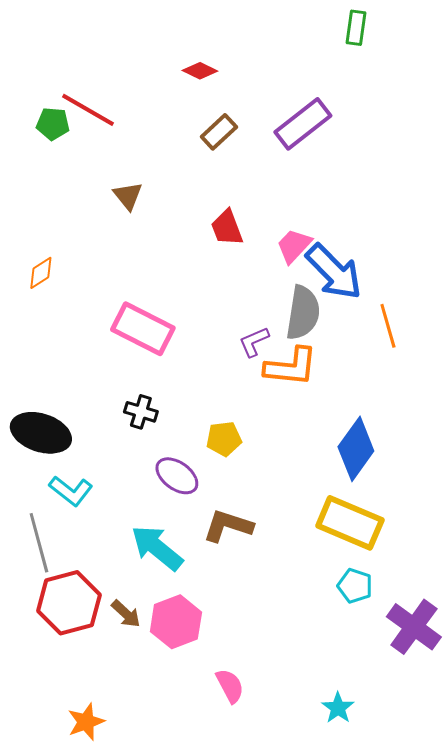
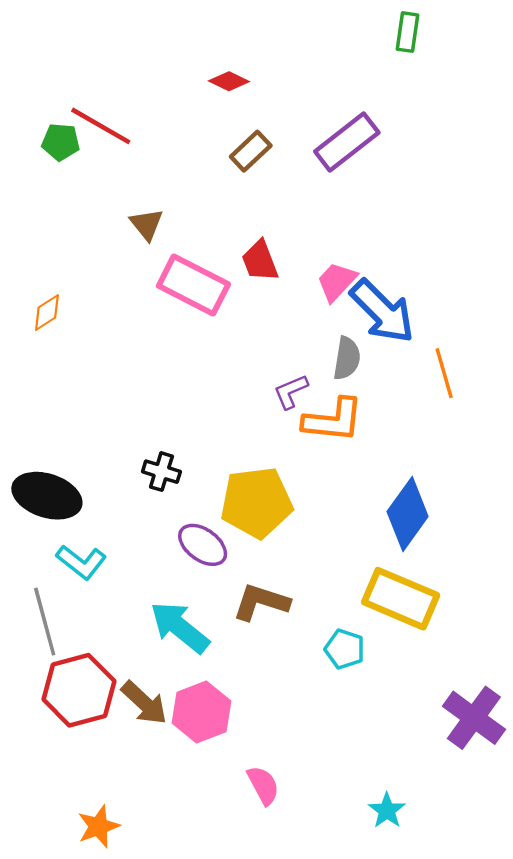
gray semicircle: (303, 313) -> (347, 358), size x0.7
pink rectangle: (143, 329) -> (193, 285), moved
yellow pentagon: (224, 439) -> (256, 503), size x1.8
cyan pentagon: (355, 586) -> (345, 649), moved
brown arrow: (126, 614) -> (144, 703), size x1.4

